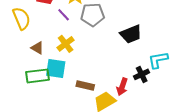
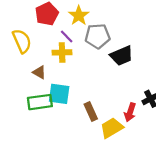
black trapezoid: (131, 34) -> (122, 56), moved
yellow cross: (66, 44) -> (62, 52), moved, turned 36
brown rectangle: (85, 86) -> (91, 112), turned 54

